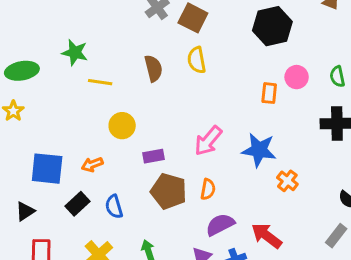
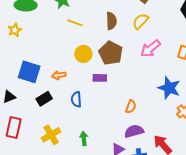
yellow semicircle: (197, 60) -> (140, 21), turned 42
pink arrow: (208, 141) -> (150, 48), moved
brown pentagon: (169, 191) -> (111, 53), moved
blue semicircle: (114, 207) -> (76, 99), moved

